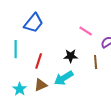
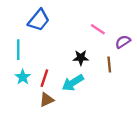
red line: (39, 61) -> (44, 78), moved
brown triangle: (41, 85) -> (47, 100), moved
cyan star: (20, 89) -> (23, 77), moved

